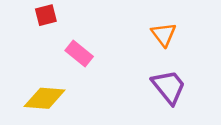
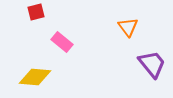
purple trapezoid: (169, 87) -> (152, 64), moved

